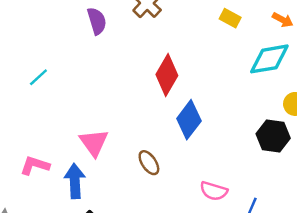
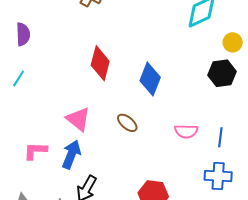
purple semicircle: (97, 21) -> (23, 34), moved, turned 30
red diamond: (167, 75) -> (100, 63), moved
blue arrow: (75, 181) -> (71, 154), turned 40

